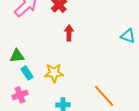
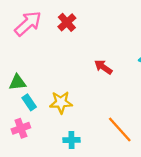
red arrow: (69, 33) -> (103, 67), moved, turned -56

